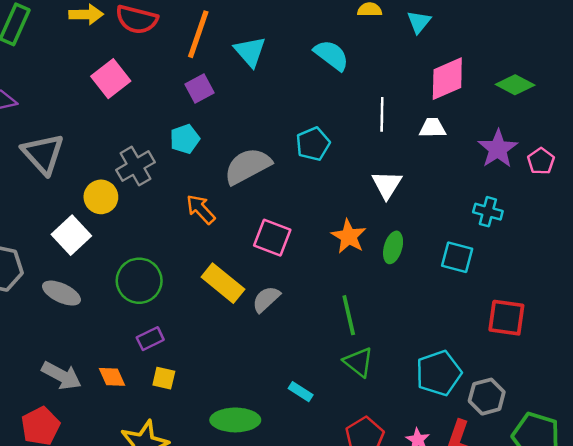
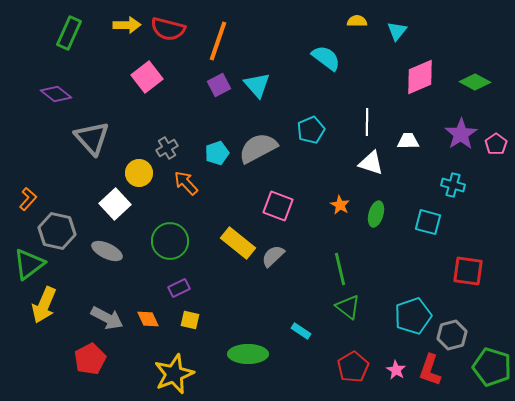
cyan triangle: (250, 51) -> (257, 85), moved
white line: (382, 114) -> (367, 122), moved
white trapezoid: (432, 128) -> (408, 141), moved
cyan pentagon: (185, 139) -> (217, 153), moved
gray cross: (135, 166) -> (167, 148), size x0.7
white triangle: (387, 185) -> (371, 163), turned -44
orange arrow: (201, 209) -> (186, 183), moved
orange star: (349, 236) -> (340, 205), size x0.7

